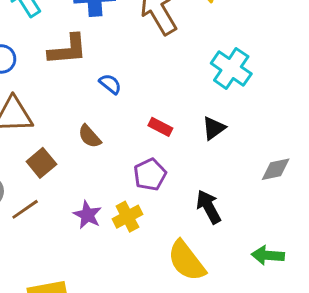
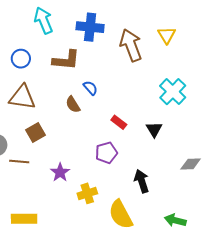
black triangle: (214, 128) -> (154, 129), turned -36
brown semicircle: (90, 136) -> (73, 105), moved
brown line: (25, 209) -> (19, 161), turned 30
yellow cross: (127, 217) -> (87, 193), moved

